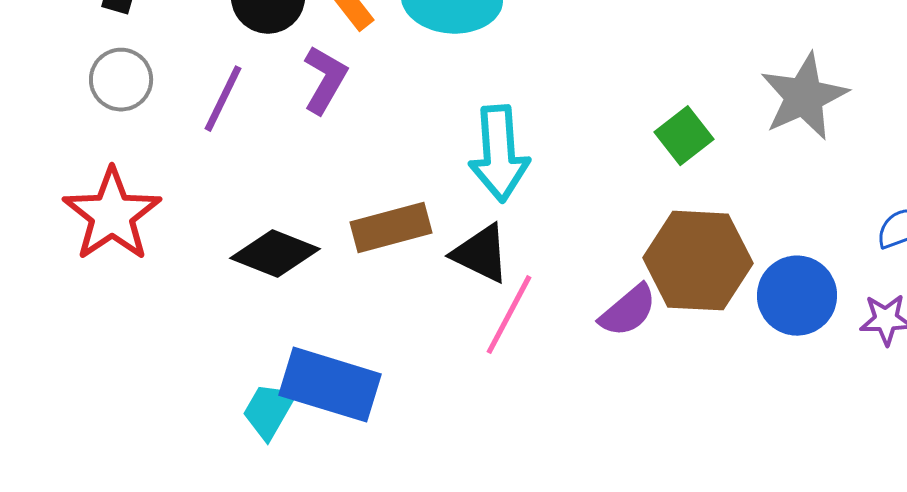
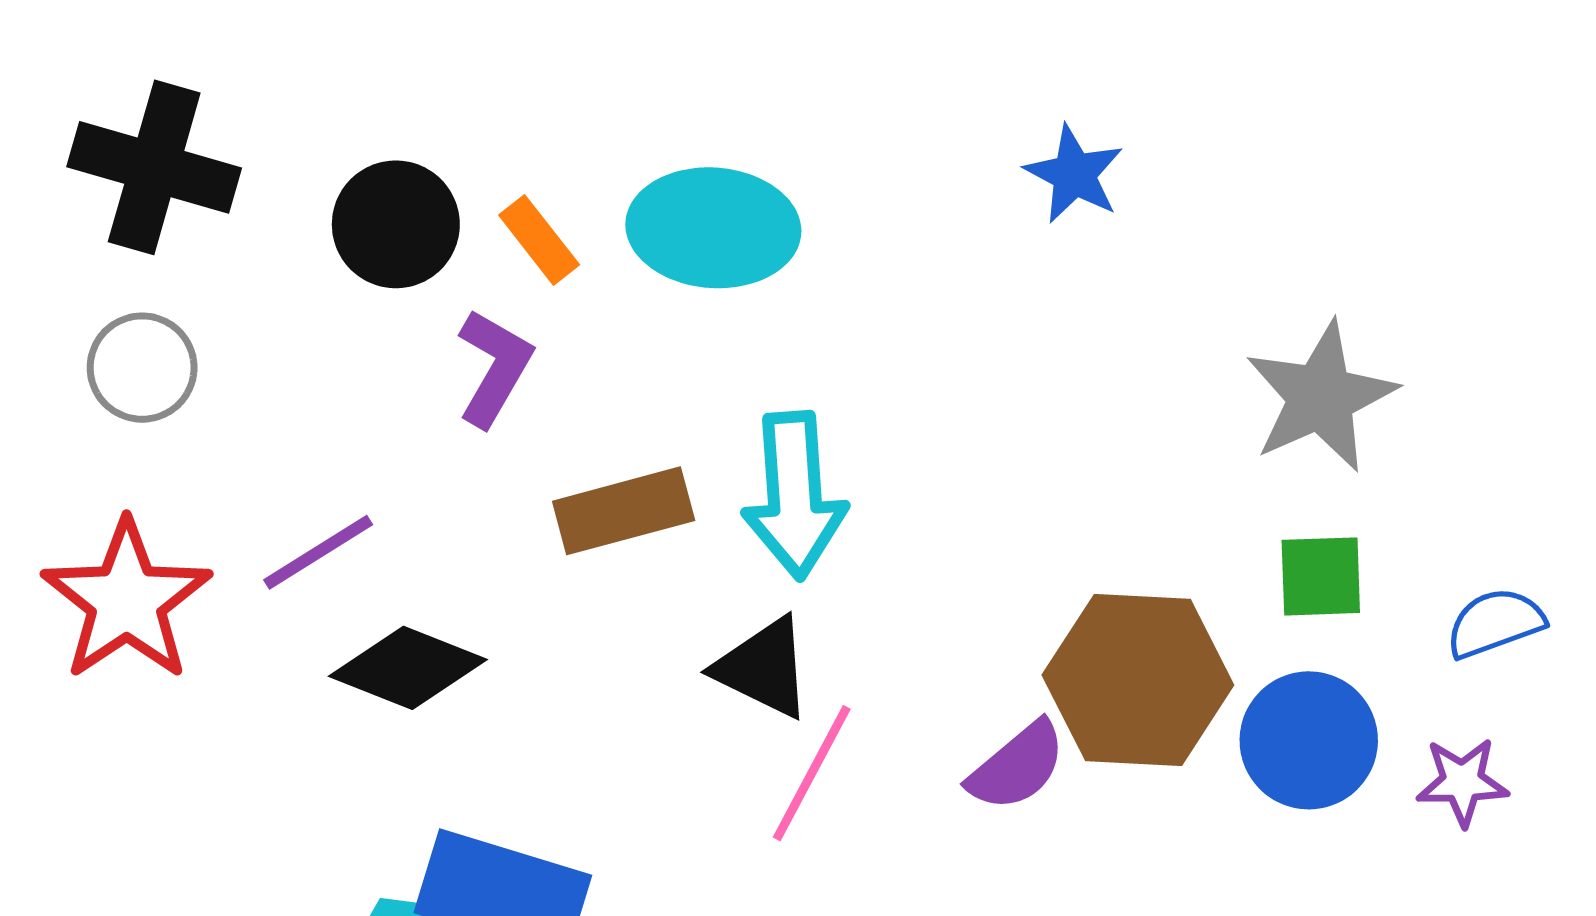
purple line: (223, 99) -> (318, 552), moved, turned 32
green square: (684, 136) -> (1321, 576), moved, turned 36
brown rectangle: (391, 228) -> (624, 511), moved

